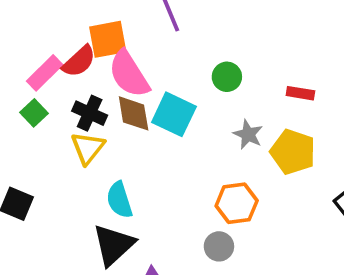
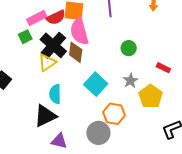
black cross: (90, 113) -> (53, 45), size x1.5
cyan square: (174, 114) -> (96, 84), moved
gray circle: (219, 246) -> (98, 133), size x1.5

